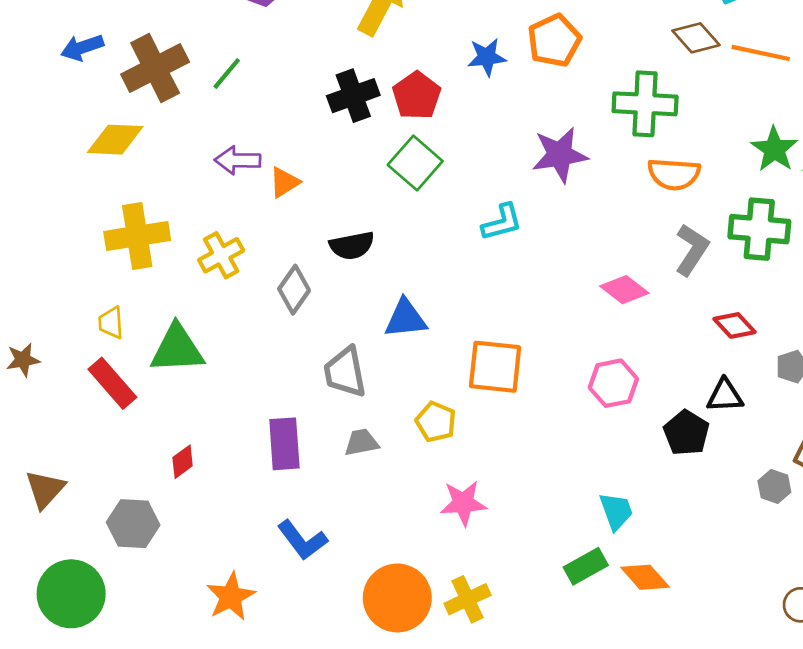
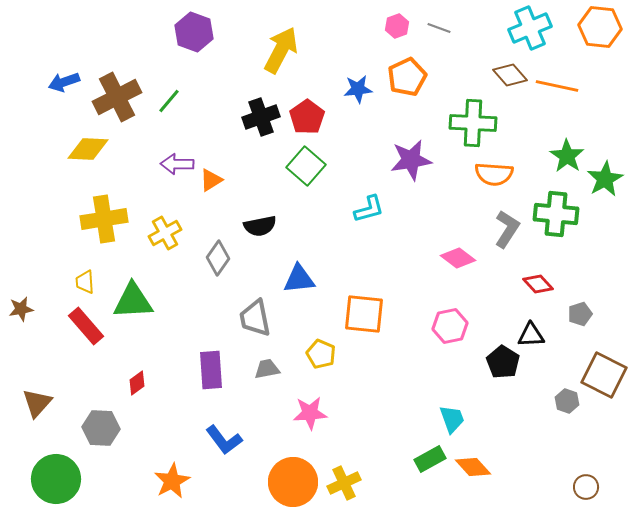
pink star: (463, 503) -> (310, 413), moved

